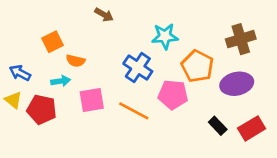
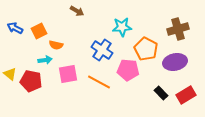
blue arrow: (20, 73) -> (15, 28), moved

